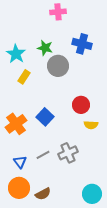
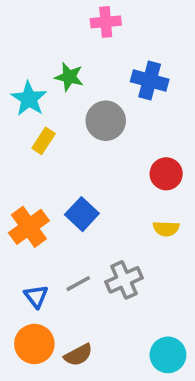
green star: (45, 48) -> (69, 77), moved
red circle: (81, 105) -> (166, 174), moved

